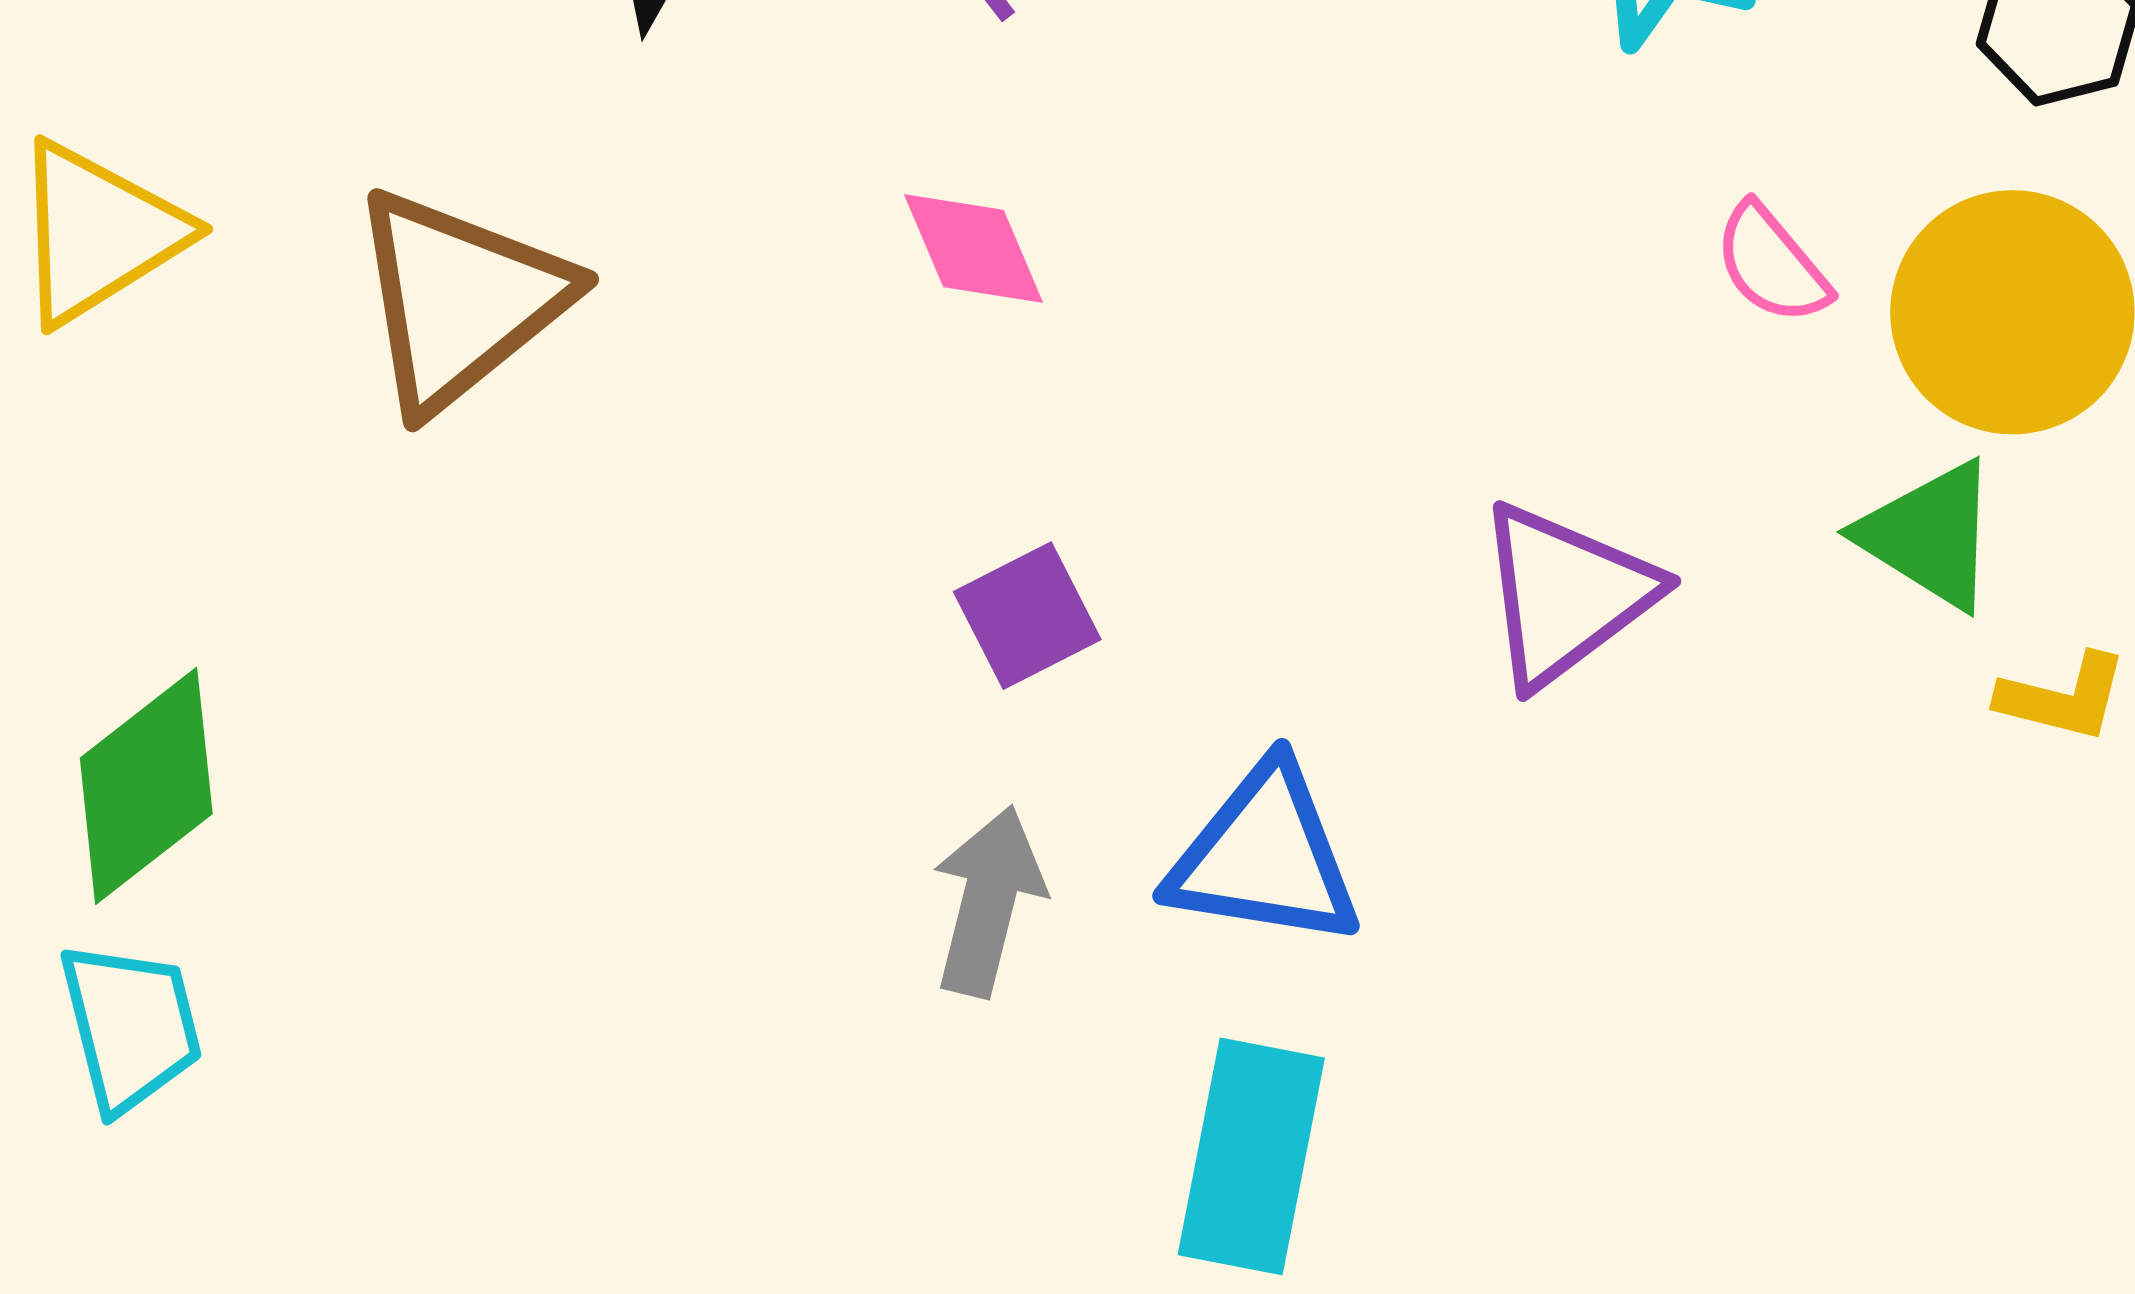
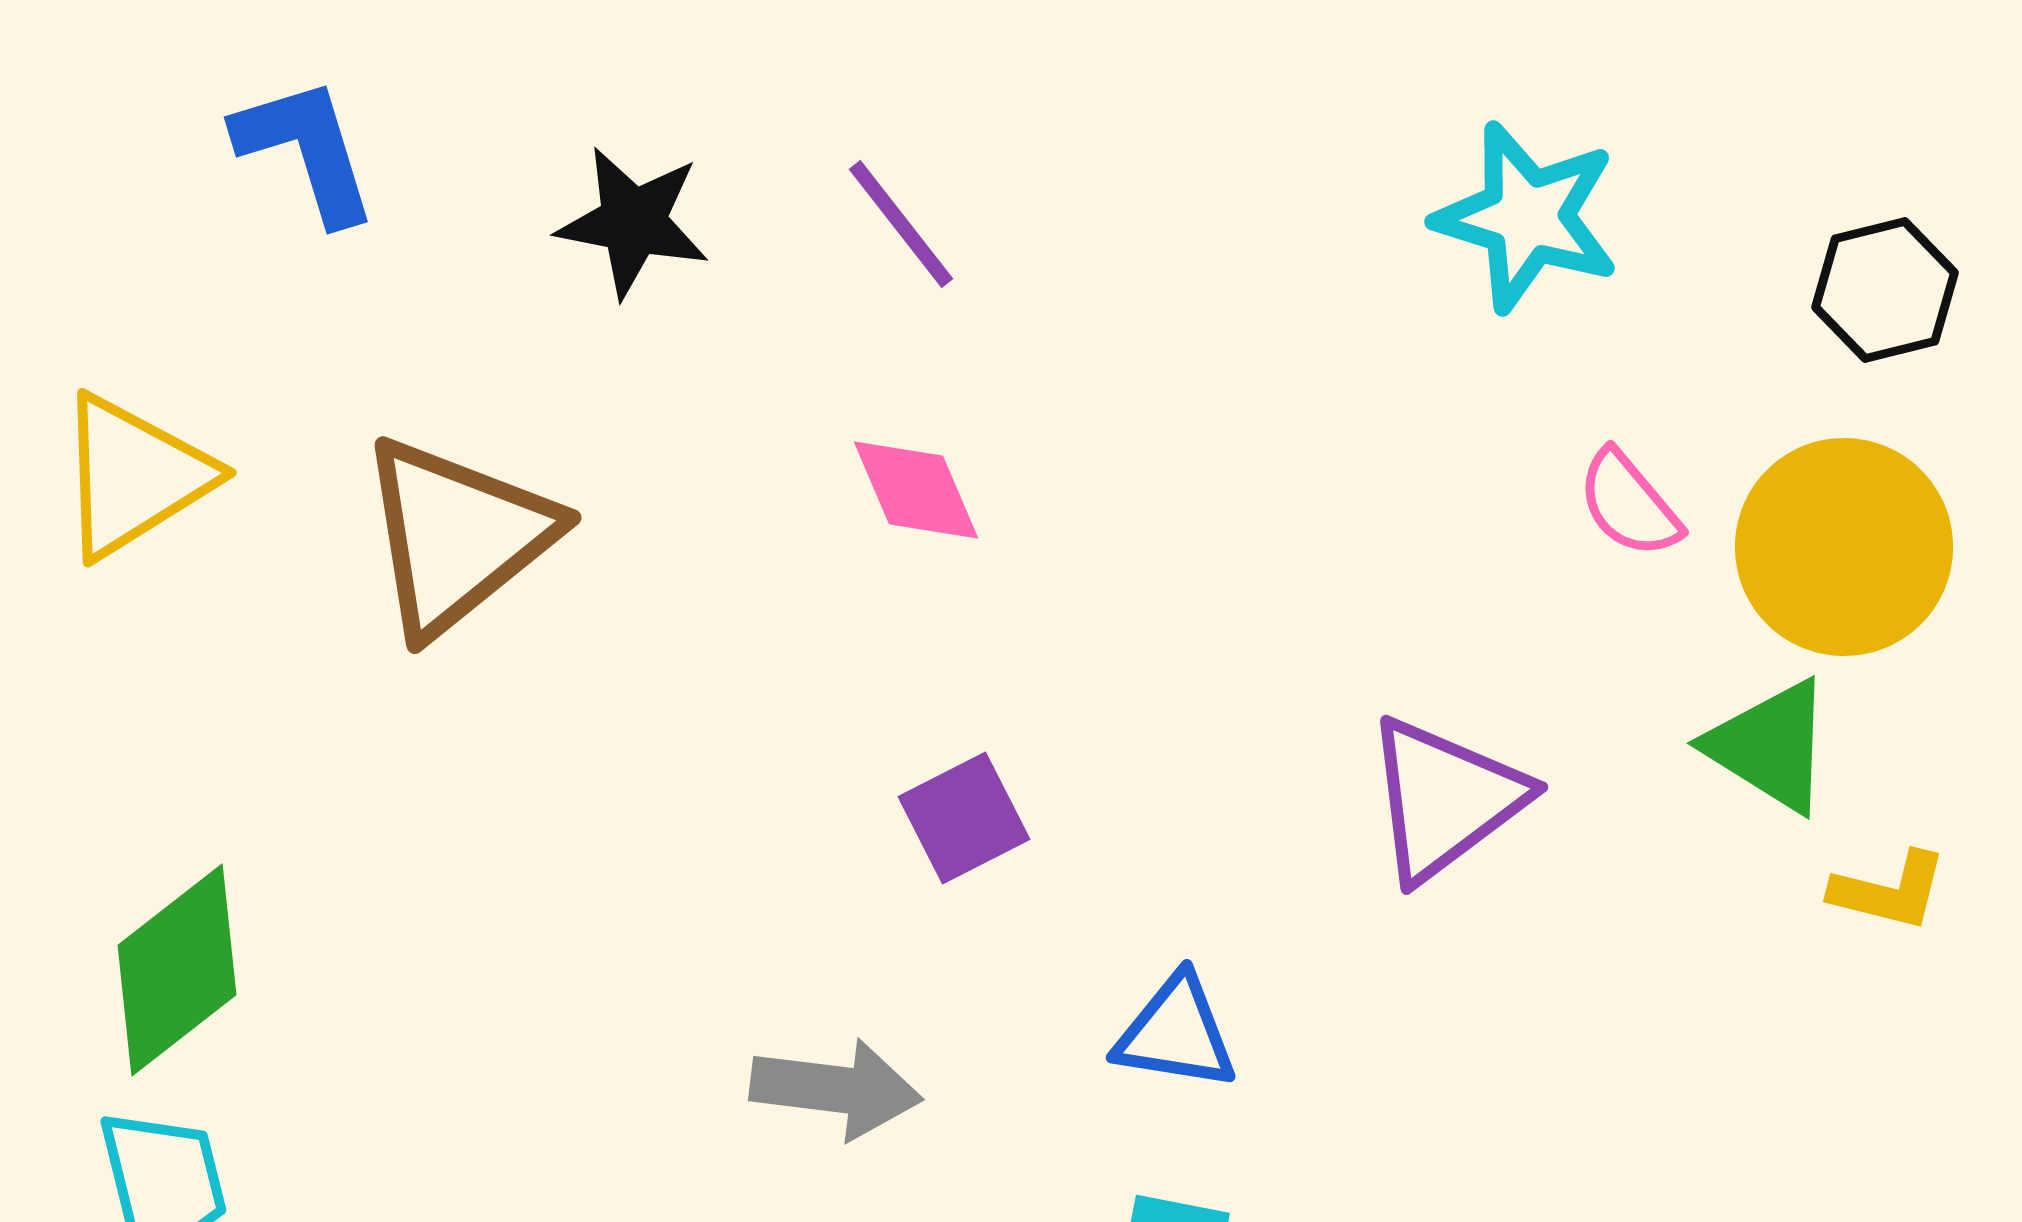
blue triangle: (1265, 856) -> (1176, 1033), size x0.7
gray arrow: (988, 901) -> (836, 1089), moved, turned 83

